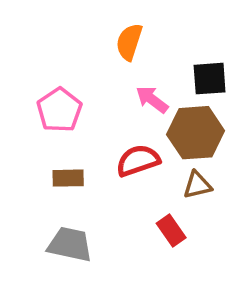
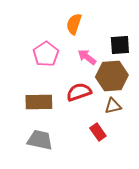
pink pentagon: (59, 110) -> (46, 54), moved
brown rectangle: (68, 178) -> (39, 102), size x1.5

